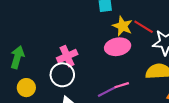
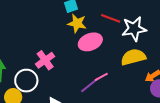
yellow star: (123, 26) -> (77, 23), moved
white circle: (62, 75) -> (26, 81), moved

